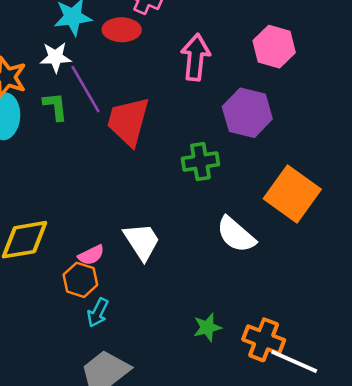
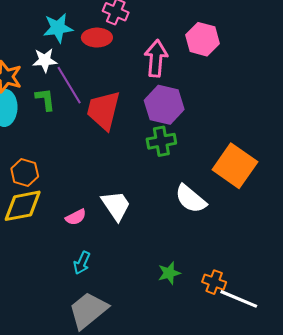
pink hexagon: (274, 47) -> (203, 39), moved
purple hexagon: (247, 113) -> (164, 105), moved
orange hexagon: (80, 280) -> (25, 172), moved
orange cross: (264, 340) -> (214, 282), size x0.7

